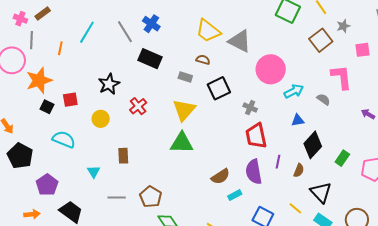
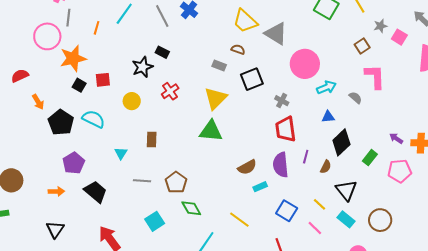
brown square: (321, 40) -> (362, 46), moved, size x0.7
pink square: (362, 50) -> (399, 37), moved, turned 35
black rectangle: (150, 59) -> (162, 52), moved, size x0.6
purple arrow: (368, 114) -> (396, 138), moved
black pentagon: (20, 156) -> (61, 122), moved

